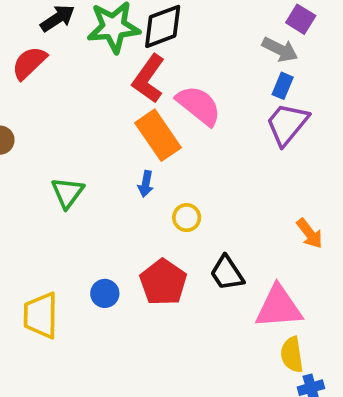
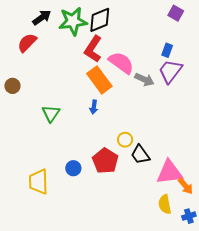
gray arrow: (280, 49) -> (144, 79), moved
yellow circle: (187, 218) -> (125, 140), moved
orange arrow: (310, 233) -> (186, 186), moved
yellow semicircle: (292, 355) -> (165, 204), moved

